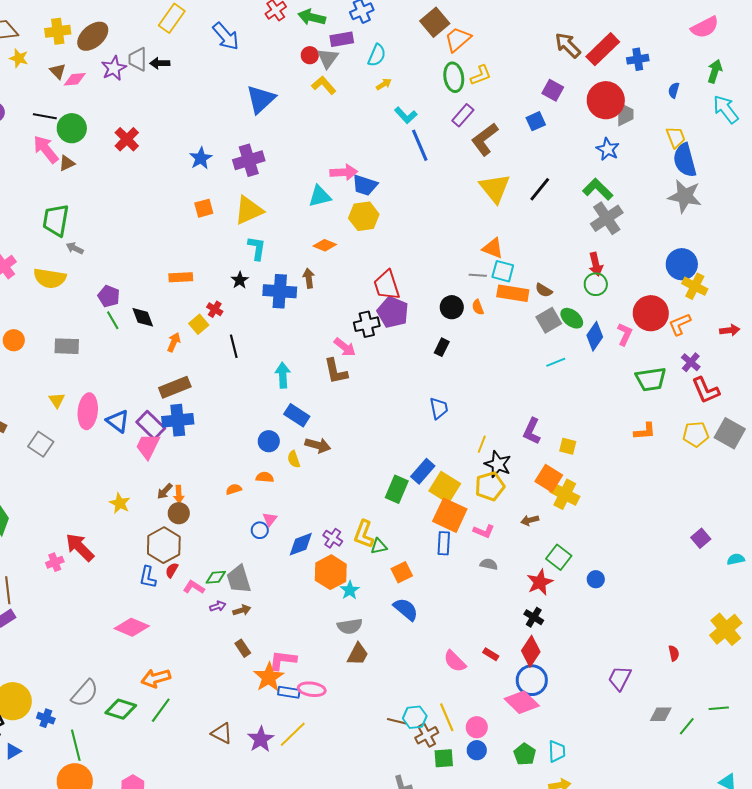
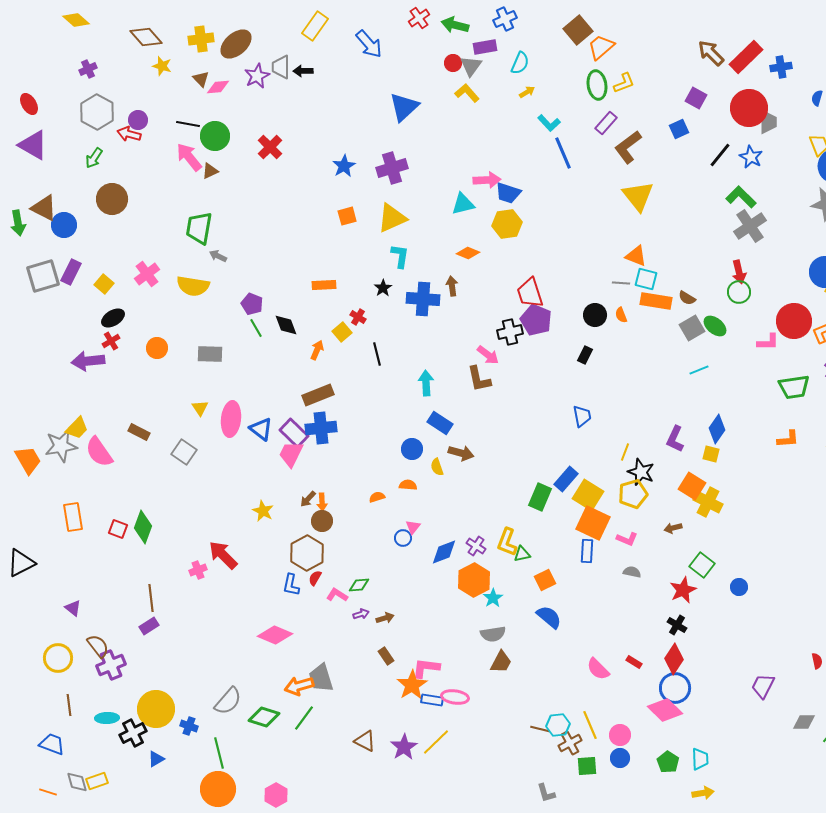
black line: (540, 189) -> (720, 155), moved
pink L-shape: (625, 334) -> (768, 342), turned 65
blue diamond: (595, 336) -> (717, 429), moved
gray trapezoid: (239, 579) -> (321, 678), moved

